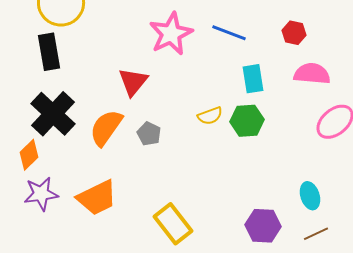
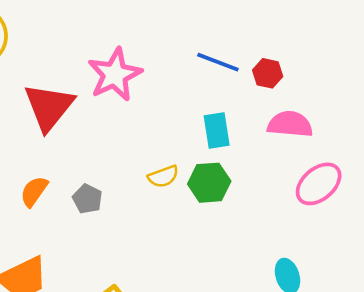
blue line: (229, 33) -> (218, 62), moved
red triangle: (133, 82) -> (49, 107), moved, size x1.4
orange semicircle: (106, 128) -> (34, 191), size x0.7

